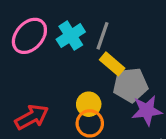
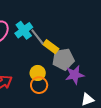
gray line: (102, 36) -> (37, 37), moved, turned -54

